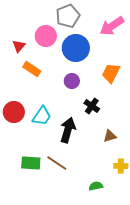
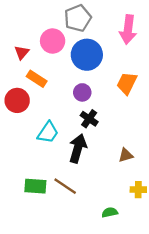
pink arrow: (112, 26) -> (128, 30), turned -50
black cross: (92, 106) -> (89, 119), moved
red circle: (14, 112) -> (17, 100), moved

